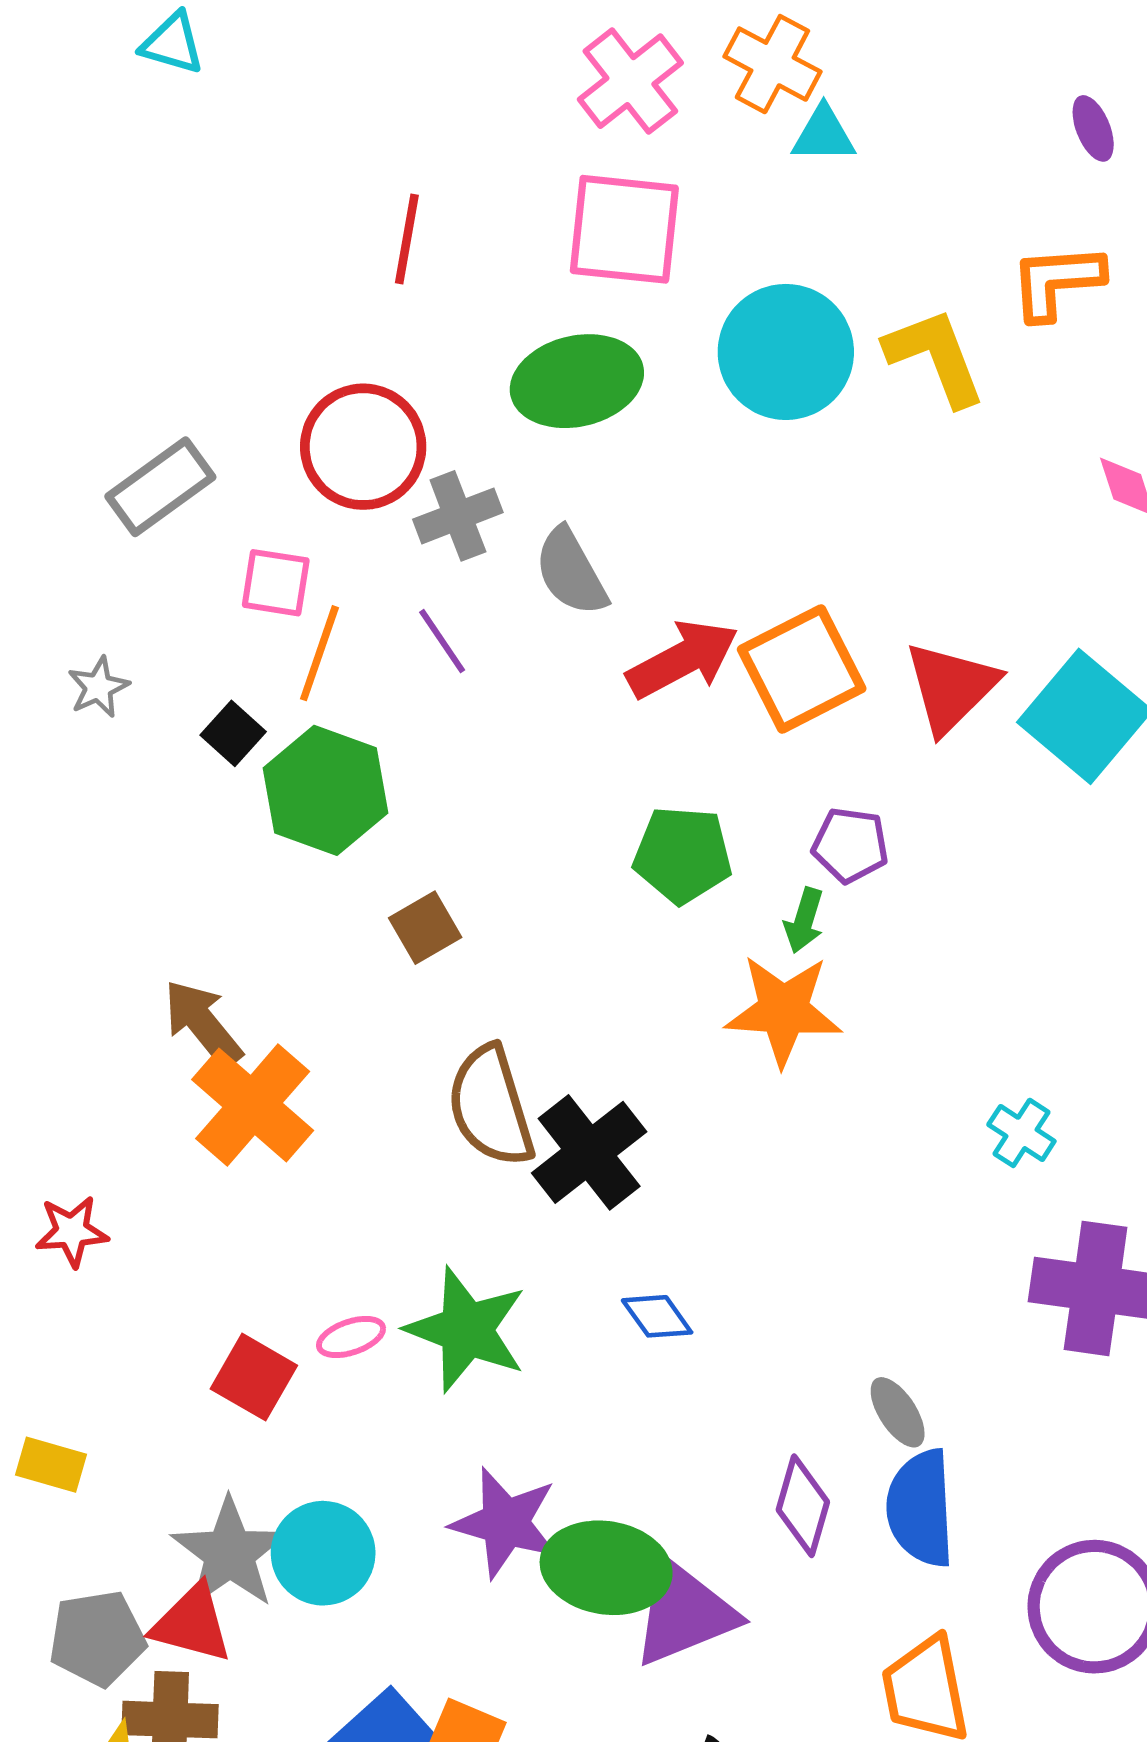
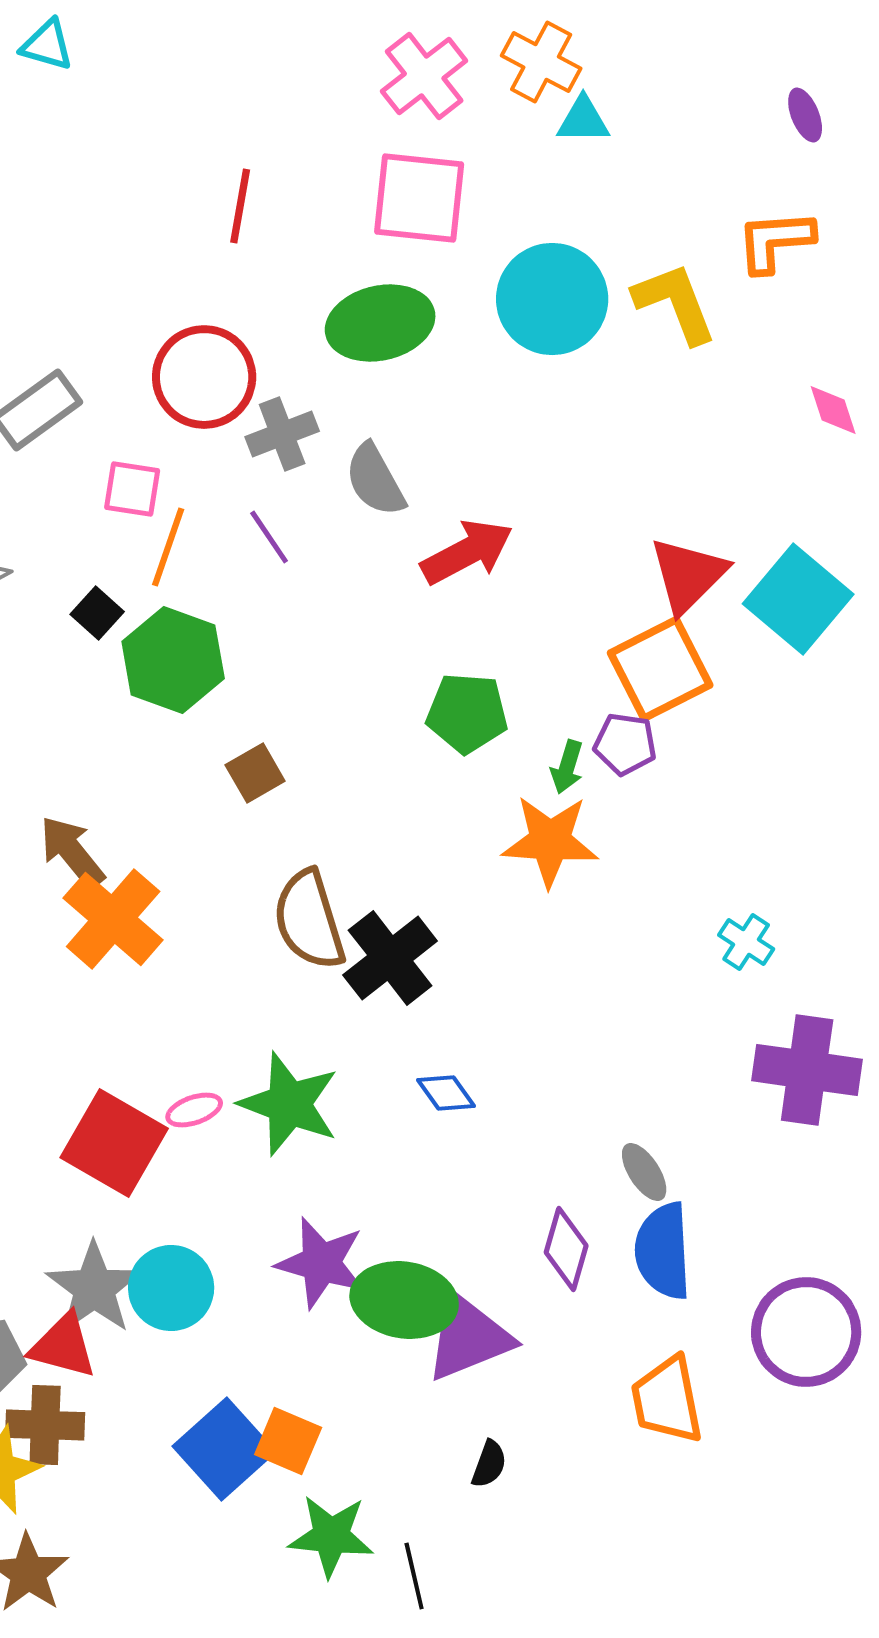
orange square: (802, 669) -> (660, 669), moved
purple pentagon: (850, 845) -> (625, 744), moved
red square: (254, 1377) -> (114, 1143), size x1.5

